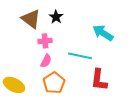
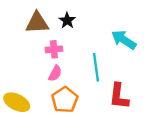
brown triangle: (31, 19) -> (37, 23), turned -40
cyan line: (80, 56) -> (96, 67), turned 70

